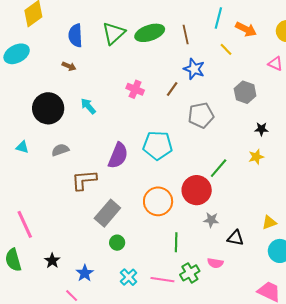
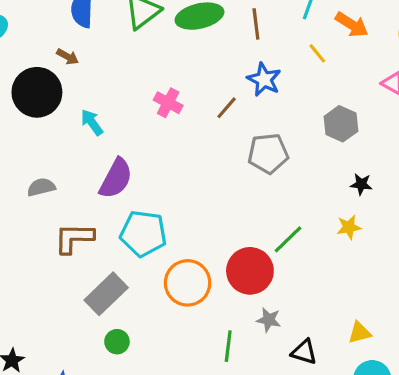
black circle: (48, 108) -> (37, 92), moved
cyan pentagon: (158, 145) -> (143, 233), moved
purple semicircle: (118, 156) -> (116, 179), moved
green line: (176, 242) -> (228, 346), moved

